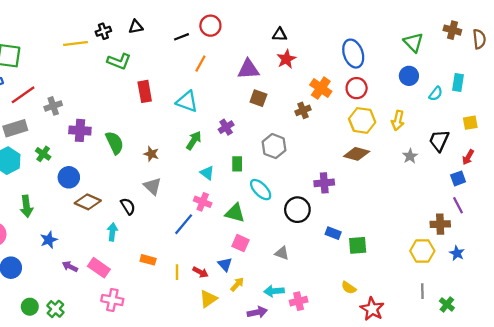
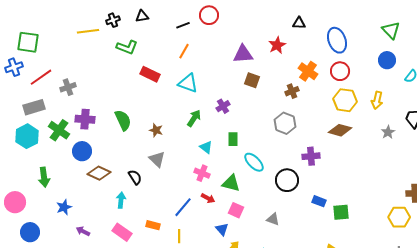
black triangle: (280, 35) -> (299, 23), moved
orange line: (200, 64) -> (184, 51), moved
red rectangle: (145, 91) -> (150, 74), turned -54
purple cross: (80, 130) -> (85, 119), moved
gray hexagon: (274, 146) -> (285, 123), moved
green cross: (43, 154) -> (59, 130), size x1.5
blue line: (184, 224) -> (183, 207), moved
pink rectangle: (99, 268) -> (122, 232), moved
red arrow: (200, 272) -> (208, 198), moved

